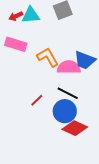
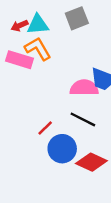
orange L-shape: (48, 57) -> (38, 49), moved
blue circle: (65, 111) -> (62, 149), moved

